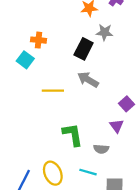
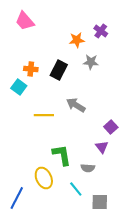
black rectangle: (84, 49) -> (59, 70), moved
cyan line: (88, 172) -> (76, 189), turned 35
yellow ellipse: (53, 173) -> (44, 178), moved

